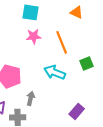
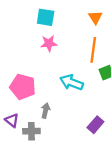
orange triangle: (77, 12) -> (95, 17), turned 32
orange line: (62, 42) -> (93, 50), moved, turned 30

